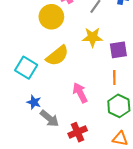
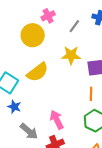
pink arrow: (80, 93) -> (57, 120), moved
blue star: (34, 102) -> (14, 107), moved

